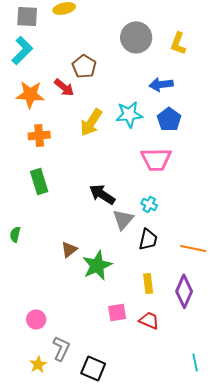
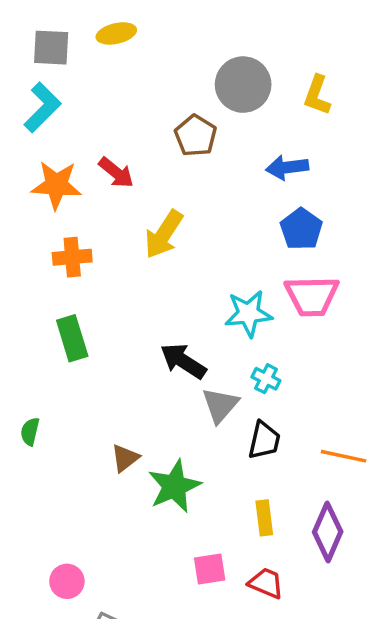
brown pentagon: (84, 66) -> (196, 136), moved
cyan star: (129, 114) -> (248, 314), moved
pink trapezoid: (156, 159) -> (312, 296), moved

